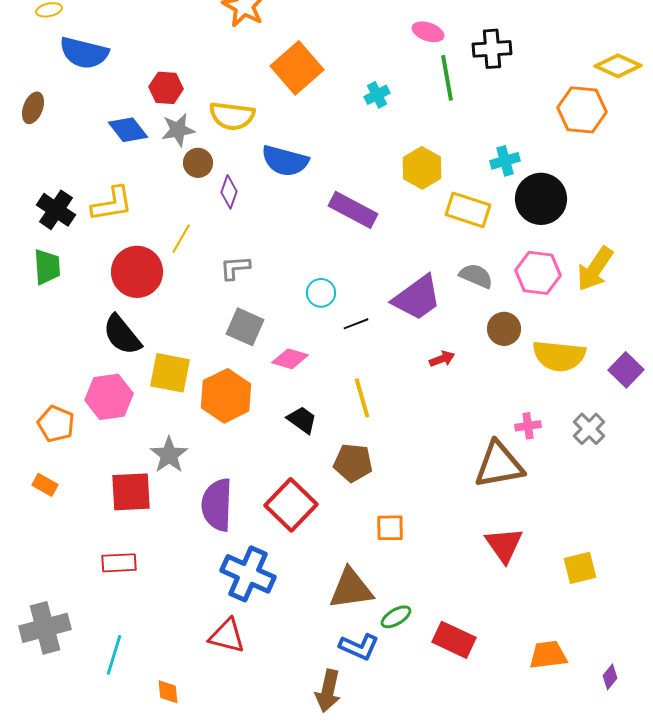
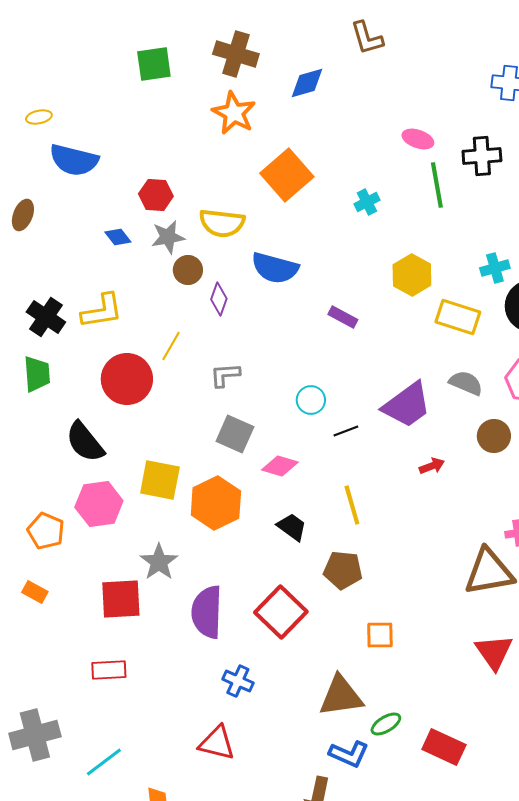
blue diamond: (128, 130) -> (118, 237), size x0.7
purple rectangle: (353, 210) -> (343, 317), size x0.6
black semicircle: (122, 335) -> (85, 442), moved
blue cross: (248, 574) -> (238, 681), size x0.6
cyan line: (114, 655) -> (104, 762), turned 36

